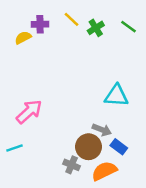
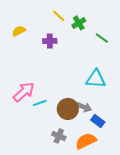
purple cross: (40, 24) -> (50, 41), moved
green line: (129, 27) -> (102, 38), moved
brown circle: (89, 147) -> (68, 109), moved
cyan line: (15, 148) -> (40, 103), moved

